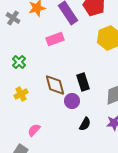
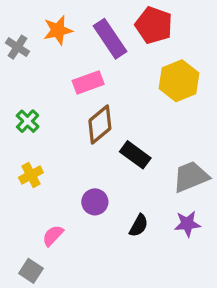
black rectangle: (83, 82) -> (135, 155), turned -36
brown diamond: (55, 85) -> (100, 125), moved, turned 65
purple circle: (72, 101) -> (95, 202), moved

